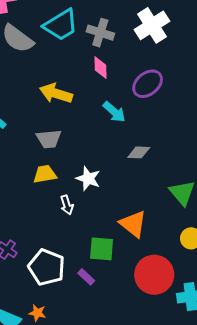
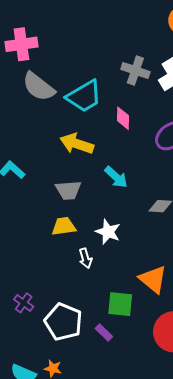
cyan trapezoid: (61, 25) -> (84, 96), moved
gray cross: (100, 33) -> (135, 71), moved
cyan arrow: (114, 112) -> (116, 177), moved

